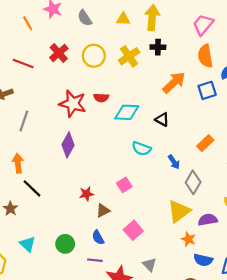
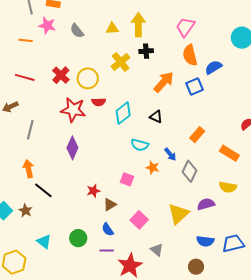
orange line: (28, 23) -> (25, 40), turned -48
red cross: (59, 53) -> (61, 75), moved
yellow circle: (94, 56) -> (88, 78), moved
cyan diamond: (127, 112) -> (123, 113), turned -35
pink square: (124, 185) -> (127, 179), turned -32
yellow triangle: (179, 211) -> (178, 214), moved
orange star: (188, 239) -> (153, 168), moved

